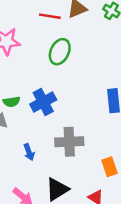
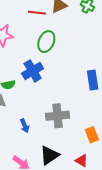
blue cross: (43, 102) -> (33, 71), moved

